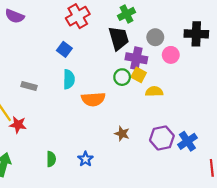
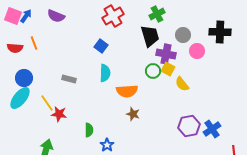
yellow semicircle: (154, 91) -> (182, 84), turned -126
brown star: (122, 134) -> (133, 114), moved
green semicircle: (51, 159) -> (89, 130), moved
blue star: (85, 159) -> (107, 145), moved

